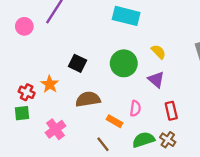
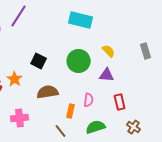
purple triangle: (156, 80) -> (107, 75), turned -35
orange rectangle: (115, 121) -> (71, 111), turned 72
pink cross: (56, 129) -> (20, 118), turned 30
brown cross: (168, 140) -> (134, 127), moved

